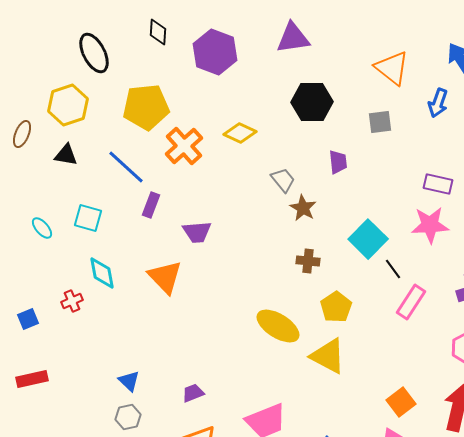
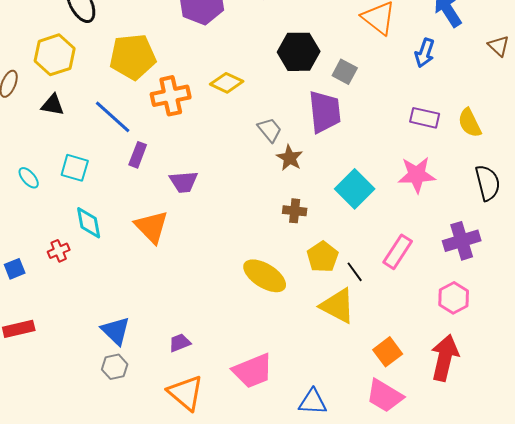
gray square: (380, 122) -> (345, 72), moved, turned 35
orange cross: (184, 146) -> (171, 96), turned 30
purple trapezoid: (338, 162) -> (325, 112), size x1.8
purple rectangle: (438, 184) -> (425, 118), moved
black line: (393, 269) -> (355, 272), moved
yellow triangle: (328, 356) -> (338, 306), moved
blue triangle: (129, 381) -> (116, 331), size x1.4

